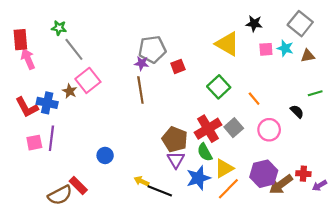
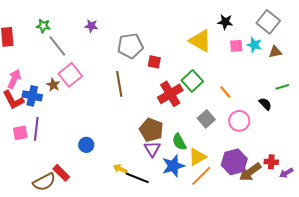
pink arrow: (28, 59) -> (14, 79), moved, turned 48
purple star: (142, 63) -> (91, 26), moved
red square: (178, 66) -> (154, 62), turned 32
red cross: (208, 129) -> (170, 94), moved

